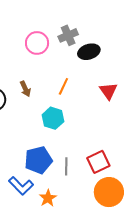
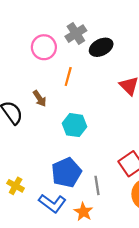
orange line: (63, 86) -> (68, 77), moved
gray line: (66, 166) -> (97, 185), moved

